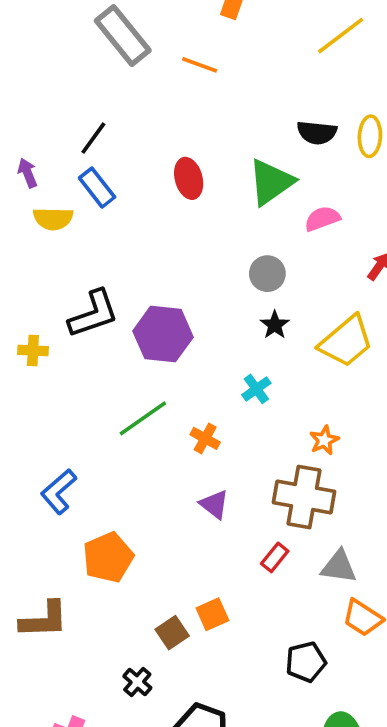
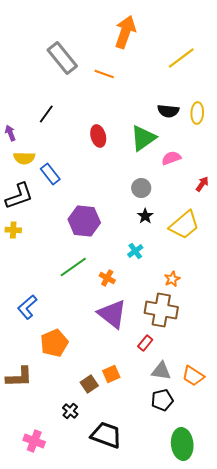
blue rectangle: (97, 188) -> (50, 174), moved
black L-shape: (93, 314) -> (19, 196), moved
purple triangle: (214, 504) -> (112, 314), size x1.8
gray triangle: (339, 567) -> (161, 371), moved

